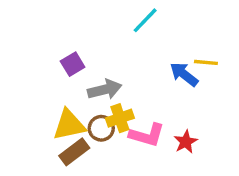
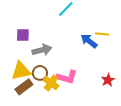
purple square: (73, 64) -> (23, 35), turned 32
yellow cross: (120, 118) -> (51, 83), moved, turned -35
red star: (186, 142) -> (108, 80), moved

